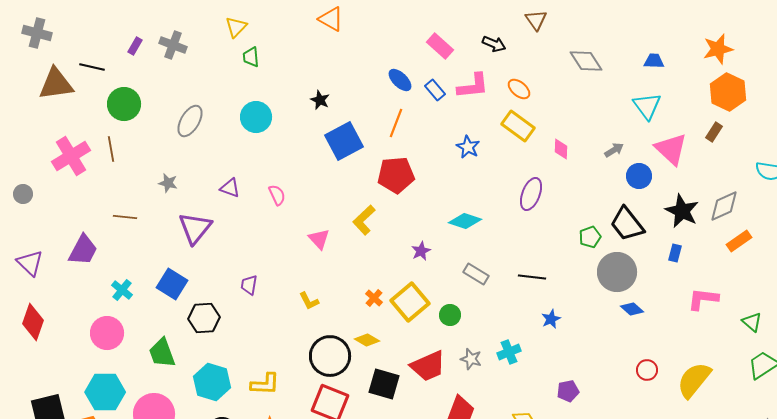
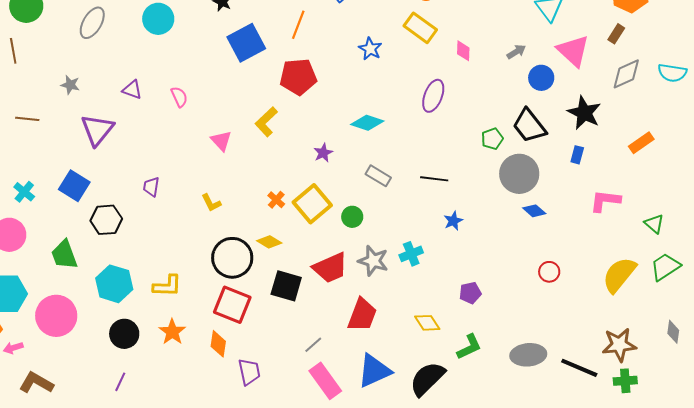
gray diamond: (724, 206) -> (626, 74), moved
gray star: (471, 359) -> (373, 261), size x1.4
yellow semicircle: (694, 380) -> (619, 275), moved

